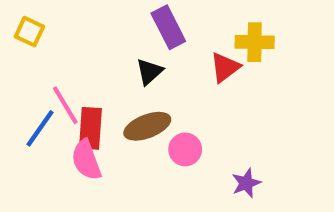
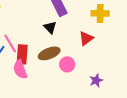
red triangle: (225, 67) -> (86, 38), moved
black triangle: (149, 72) -> (50, 27), turned -32

